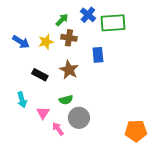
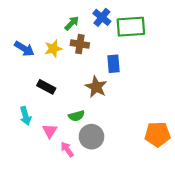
brown star: (69, 70) -> (96, 87), moved
orange pentagon: (136, 131) -> (158, 134), moved

